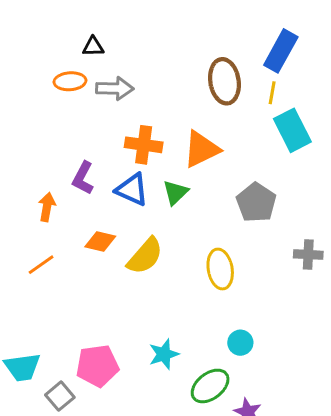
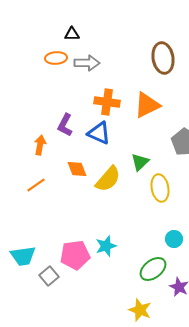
green triangle: (175, 192) -> (140, 162), moved
orange diamond: (100, 242) -> (77, 169), turned 55
cyan star: (164, 354) -> (106, 246), moved

